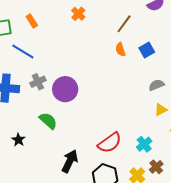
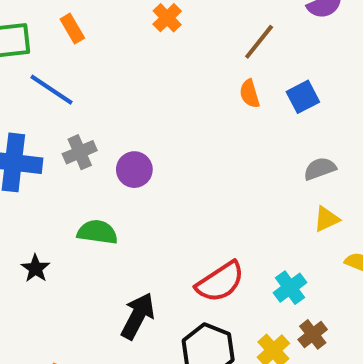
purple circle: (65, 89) -> (134, 170), size x0.7
green semicircle: (48, 121) -> (97, 232), turned -36

